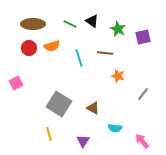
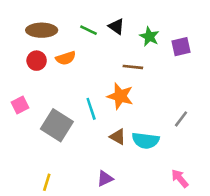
cyan line: (79, 58) -> (91, 109), moved
orange star: (118, 76) -> (120, 96), moved, size x1.5
gray square: (59, 104) -> (57, 125), moved
cyan semicircle: (115, 128) -> (146, 140), moved, size x1.5
yellow line: (49, 134) -> (47, 182), moved, turned 32
purple triangle: (83, 141) -> (105, 178), turned 32

